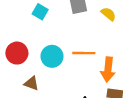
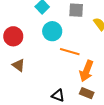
cyan circle: (52, 56) -> (52, 31), moved

